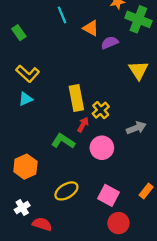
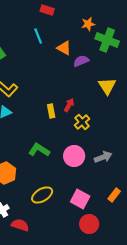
yellow rectangle: (76, 98) -> (51, 111), size x0.6
yellow cross: (101, 110) -> (82, 122), moved
red arrow: (83, 125) -> (69, 105), moved
gray arrow: (136, 128) -> (103, 157), moved

